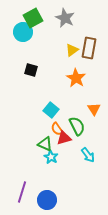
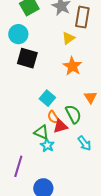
cyan circle: (23, 32) -> (18, 34), moved
brown rectangle: (89, 48) -> (82, 17), moved
black square: (31, 70) -> (27, 58), size x1.5
purple line: (22, 192) -> (18, 166), moved

